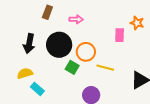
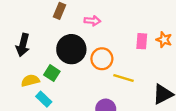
orange star: (137, 23) -> (164, 40), moved
black arrow: (29, 44) -> (23, 45), moved
green square: (72, 67) -> (52, 73), moved

